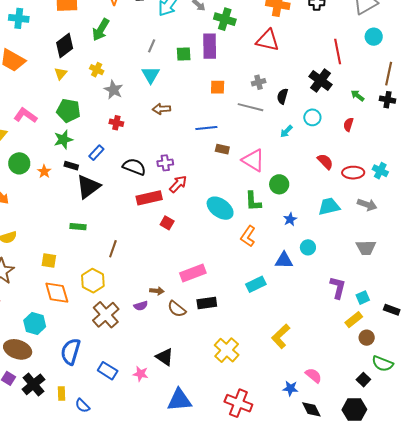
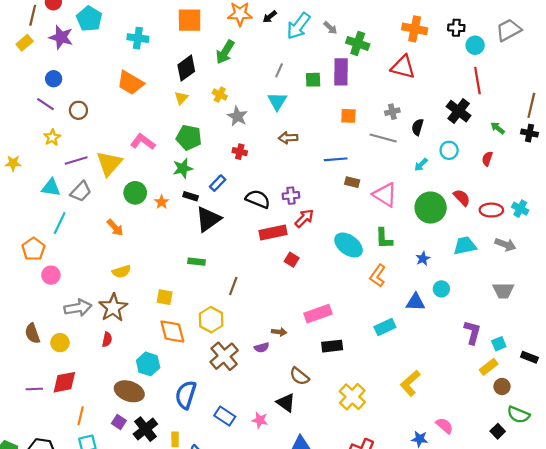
cyan circle: (374, 37) -> (475, 45), moved
green circle: (279, 184) -> (431, 208), moved, size x1.5
brown semicircle: (177, 309) -> (299, 376), moved

